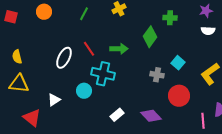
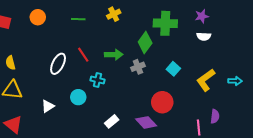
green line: (84, 14) -> (78, 19), turned 64
green cross: (170, 18) -> (165, 23), size x1.6
cyan cross: (103, 74) -> (97, 80), size x0.6
gray cross: (157, 75) -> (138, 67), moved, turned -32
red circle: (179, 96) -> (162, 102), moved
red triangle: (32, 118) -> (13, 124), moved

